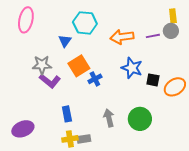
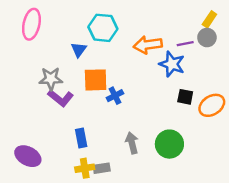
yellow rectangle: (173, 16) -> (209, 19), turned 40
orange square: (79, 66) -> (96, 80), turned 30
blue star: (132, 68) -> (172, 64), moved
purple ellipse: (23, 129) -> (28, 156), turned 50

